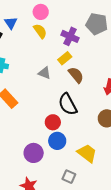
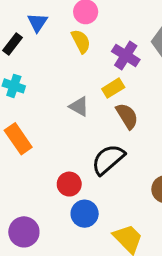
black semicircle: (68, 104) -> (108, 159), turned 70
red circle: (53, 122) -> (69, 184), moved
purple circle: (34, 153) -> (24, 232), moved

